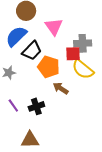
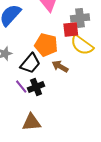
black trapezoid: (32, 51) -> (30, 63), moved
purple line: (13, 105) -> (21, 87), moved

